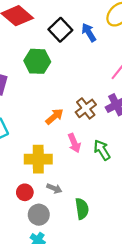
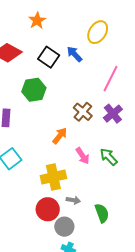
brown cross: (86, 108) -> (83, 112), moved
red circle: (25, 192) -> (48, 209), size x1.5

